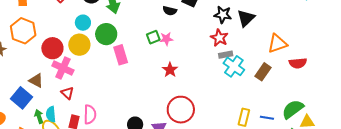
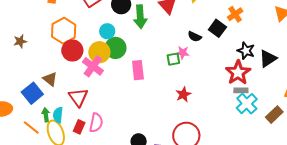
orange hexagon: (23, 31) -> (64, 31), moved
green circle: (106, 34) -> (115, 48), moved
red star: (219, 38) -> (238, 73), size x1.4
pink star: (166, 39) -> (183, 53), moved
pink cross: (63, 68) -> (93, 66), moved
red triangle: (67, 93) -> (78, 97), size x1.5

